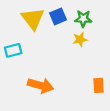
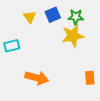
yellow triangle: (33, 19) -> (30, 17), size x0.6
yellow star: (80, 39) -> (73, 36), size x1.6

